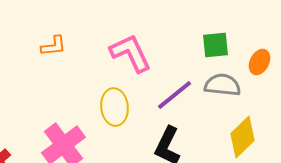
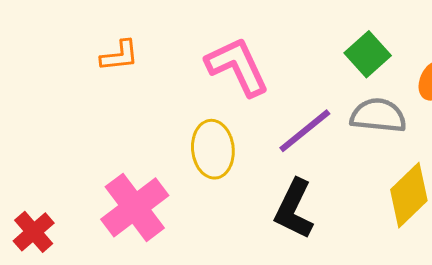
green square: (215, 45) -> (368, 54), turned -36

